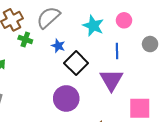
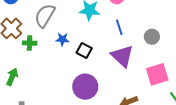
gray circle: (150, 44) -> (152, 37), moved
black square: (76, 63) -> (84, 50), size x0.7

